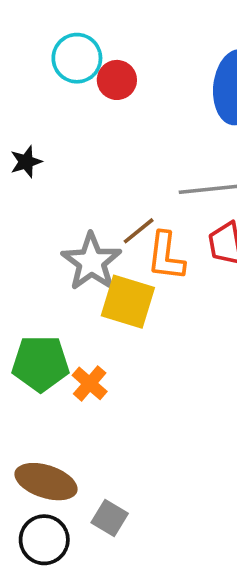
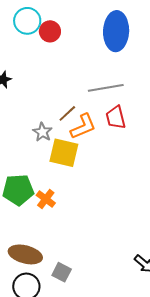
orange L-shape: (166, 256) -> (83, 126), turned -116
gray star: (91, 262) -> (42, 132), size x0.6

